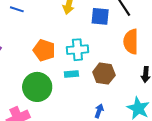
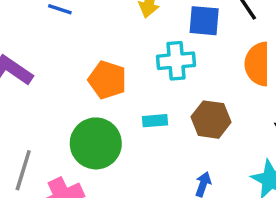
cyan cross: (77, 50) -> (176, 61), moved

